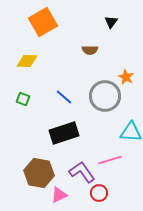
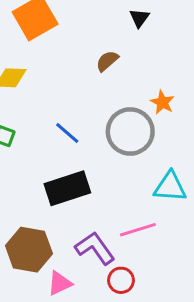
brown semicircle: (90, 50) -> (107, 61), turned 140

